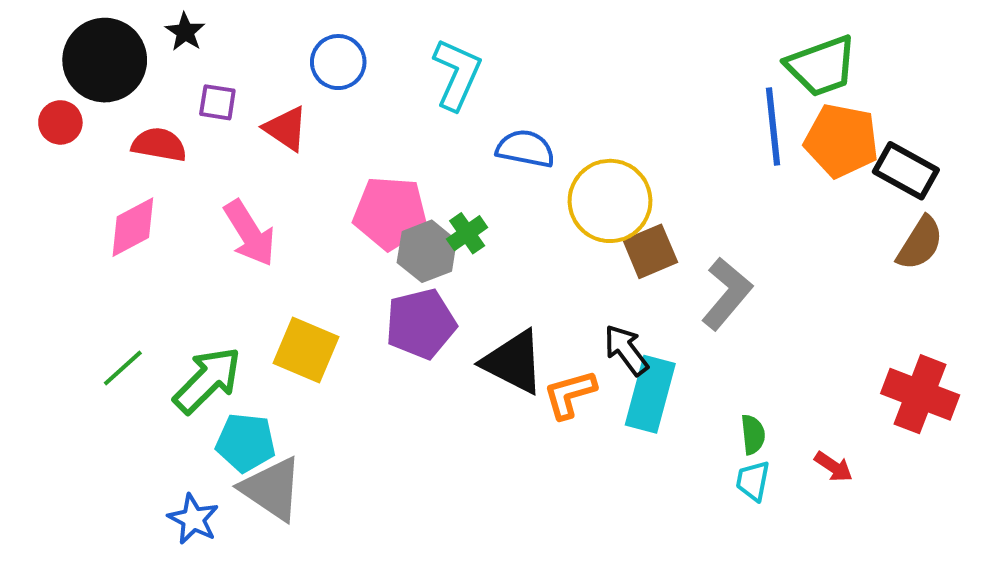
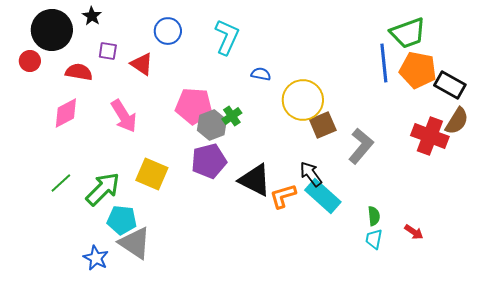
blue semicircle: (525, 149) -> (261, 74), size x0.7
cyan rectangle: (650, 394) -> (323, 196), turned -63
red cross: (920, 394) -> (430, 136), moved

